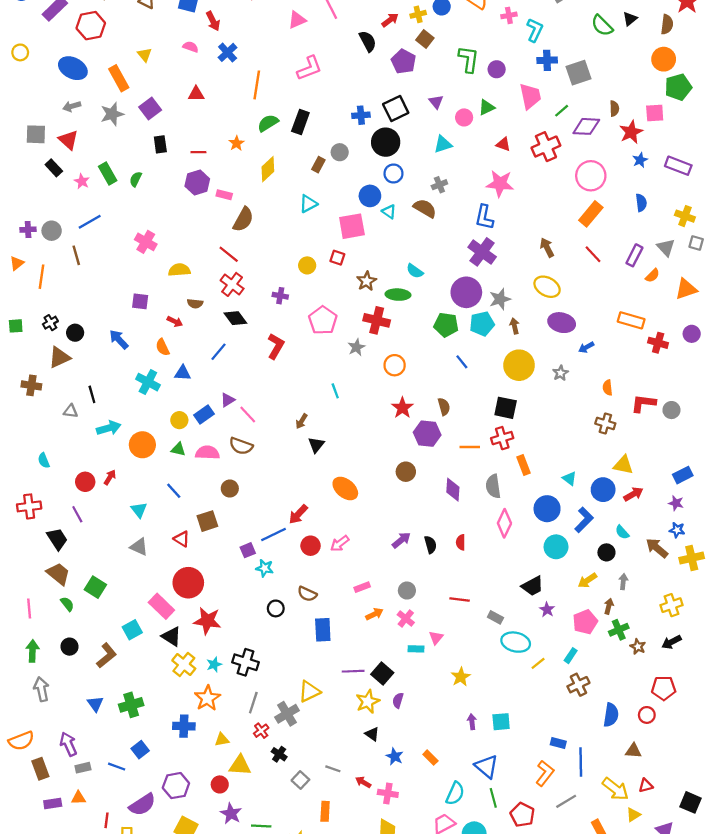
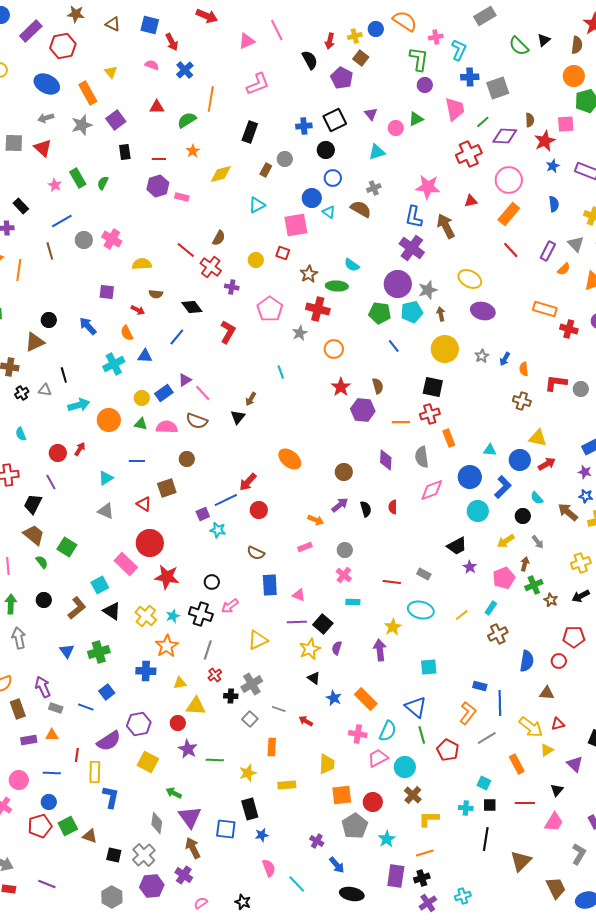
red arrow: (390, 20) -> (330, 41), turned 140
green L-shape: (469, 59) -> (419, 59), moved
green semicircle: (268, 123) -> (187, 120), moved
black circle: (386, 142) -> (326, 150), size x0.7
red triangle: (503, 144) -> (471, 201), moved, turned -32
black rectangle: (54, 168) -> (21, 206), moved
yellow diamond: (268, 169) -> (221, 174), turned 30
brown semicircle: (243, 219) -> (219, 238), moved, size x0.7
gray circle: (52, 231) -> (84, 240), moved
brown arrow: (547, 247) -> (446, 226), moved, size x1.4
red cross: (232, 284) -> (211, 267), moved
black cross: (50, 323) -> (22, 393), moved
blue arrow: (586, 347) -> (505, 359), moved, turned -32
cyan cross: (148, 382) -> (114, 364), turned 35
black triangle: (316, 445) -> (238, 417), moved
brown circle: (406, 472) -> (344, 472), moved
cyan triangle: (569, 478) -> (490, 450), turned -32
blue line: (174, 491) -> (137, 461), turned -49
cyan triangle: (139, 510) -> (106, 478), turned 35
pink diamond: (504, 523) -> (432, 490), turned 45
black trapezoid: (57, 539) -> (33, 504), turned -120
pink arrow: (340, 543) -> (230, 606), moved
gray arrow: (623, 582) -> (538, 542), turned 136
red line: (460, 599) -> (392, 582), moved
black circle: (276, 608) -> (212, 582), moved
orange arrow: (374, 614) -> (316, 520), moved, turned 49
black triangle: (172, 636) -> (112, 611), moved
pink triangle: (436, 638) -> (299, 595), moved, turned -48
cyan ellipse: (516, 642) -> (421, 610), moved
gray cross: (287, 714) -> (252, 684), moved
purple arrow: (472, 722) -> (380, 650), moved, size x1.5
black cross: (279, 754) -> (231, 696), turned -32
orange rectangle: (430, 758) -> (366, 699), size x1.6
gray rectangle: (83, 768) -> (56, 708), turned 32
pink cross: (388, 793) -> (358, 734), moved

